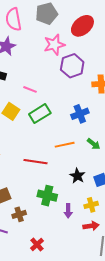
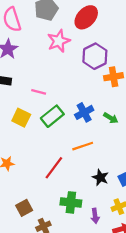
purple hexagon: (72, 66) -> (95, 56), moved
blue cross: (80, 114) -> (84, 112), moved
green arrow: (94, 144) -> (111, 118), moved
red line: (36, 162) -> (54, 168), turned -55

